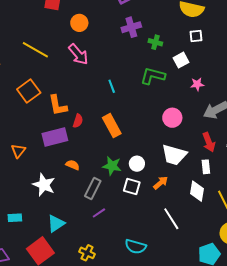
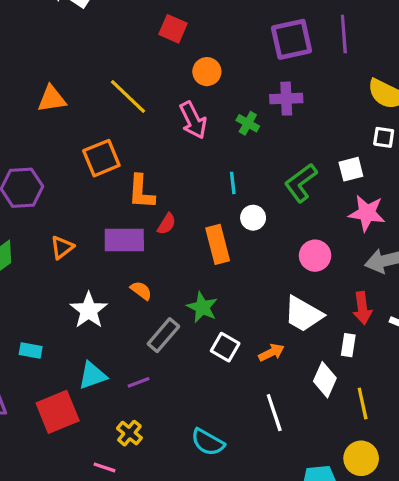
green cross: (155, 42) -> (248, 123), moved
green L-shape: (153, 76) -> (301, 183), turned -65
pink star: (197, 84) -> (367, 213), size x1.6
white circle: (137, 164) -> (253, 218), moved
purple line: (99, 213) -> (139, 382), moved

